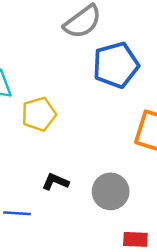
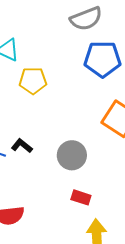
black L-shape: (55, 182) -> (22, 146), moved

